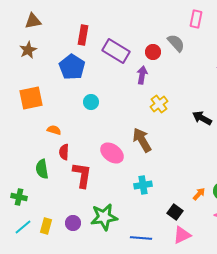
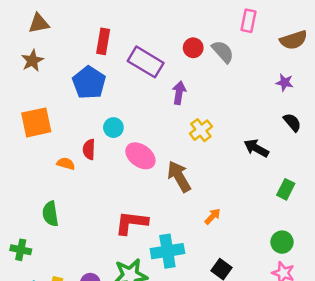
red circle: (153, 52) -> (193, 48), moved
red semicircle: (64, 152) -> (89, 149), moved
pink ellipse: (112, 153) -> (140, 156), moved
red L-shape: (82, 175) -> (131, 223), moved, turned -92
cyan cross: (143, 185) -> (167, 251), moved, size x1.4
orange arrow: (199, 194) -> (213, 216), moved

